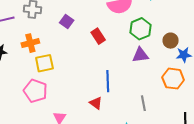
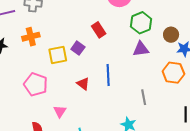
purple square: (67, 22) -> (78, 48), moved
yellow square: (44, 63) -> (58, 55), moved
red triangle: (96, 103) -> (83, 84), moved

